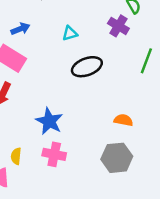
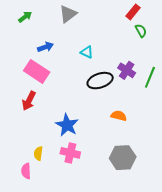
purple cross: (118, 26) -> (127, 70), moved
cyan triangle: (70, 33) -> (87, 52), turned 40
orange semicircle: (123, 120) -> (119, 116), moved

